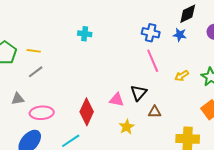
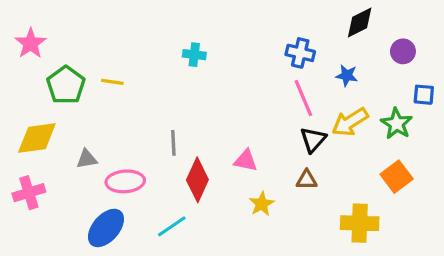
blue star: (180, 35) -> (347, 75), moved
gray line: (36, 72) -> (173, 143), moved, turned -56
yellow arrow: (182, 76) -> (350, 122), size x1.6
black triangle: (139, 93) -> (313, 140), moved

